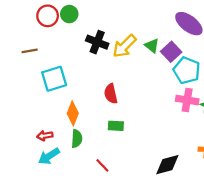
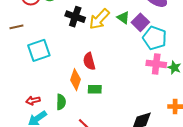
orange diamond: (73, 113) -> (76, 80), moved

